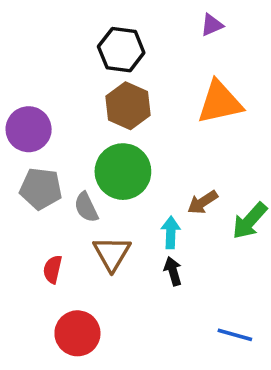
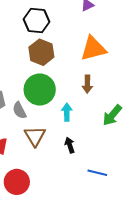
brown arrow: (203, 202) -> (87, 84), moved, turned -54
cyan arrow: (171, 232) -> (67, 112), moved
blue line: (235, 335) -> (97, 173), moved

